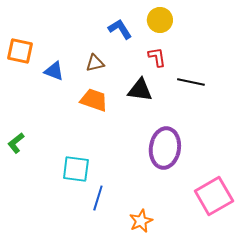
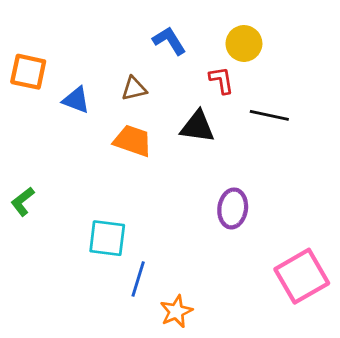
yellow circle: (160, 20) -> (244, 43), moved
purple ellipse: (165, 148) -> (233, 208), size x0.7
orange star: (141, 221) -> (176, 311), moved

